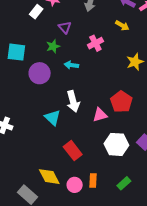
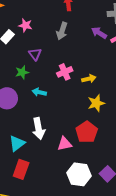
yellow arrow: (122, 26) -> (89, 79), moved, turned -48
yellow star: (135, 62) -> (96, 103), moved
cyan triangle: (53, 118) -> (17, 143), turned 36
red rectangle: (73, 151) -> (21, 169), moved, turned 54

